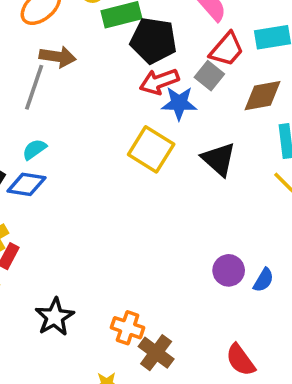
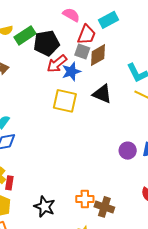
brown diamond: (262, 96) -> (98, 55), moved

